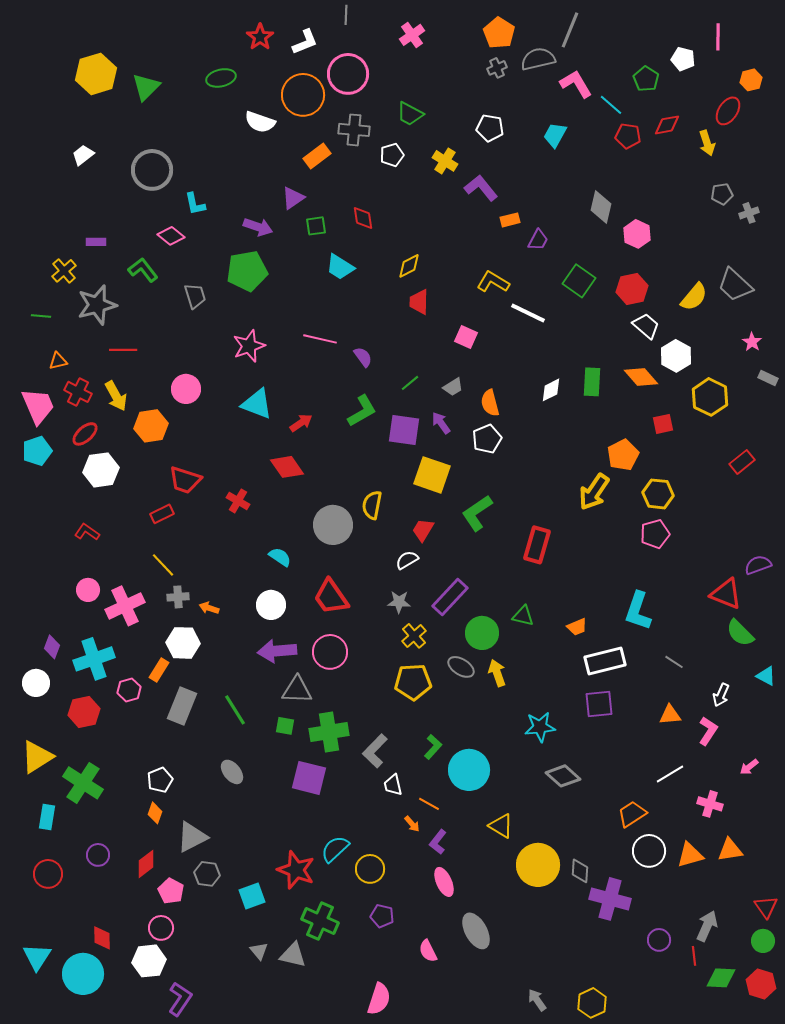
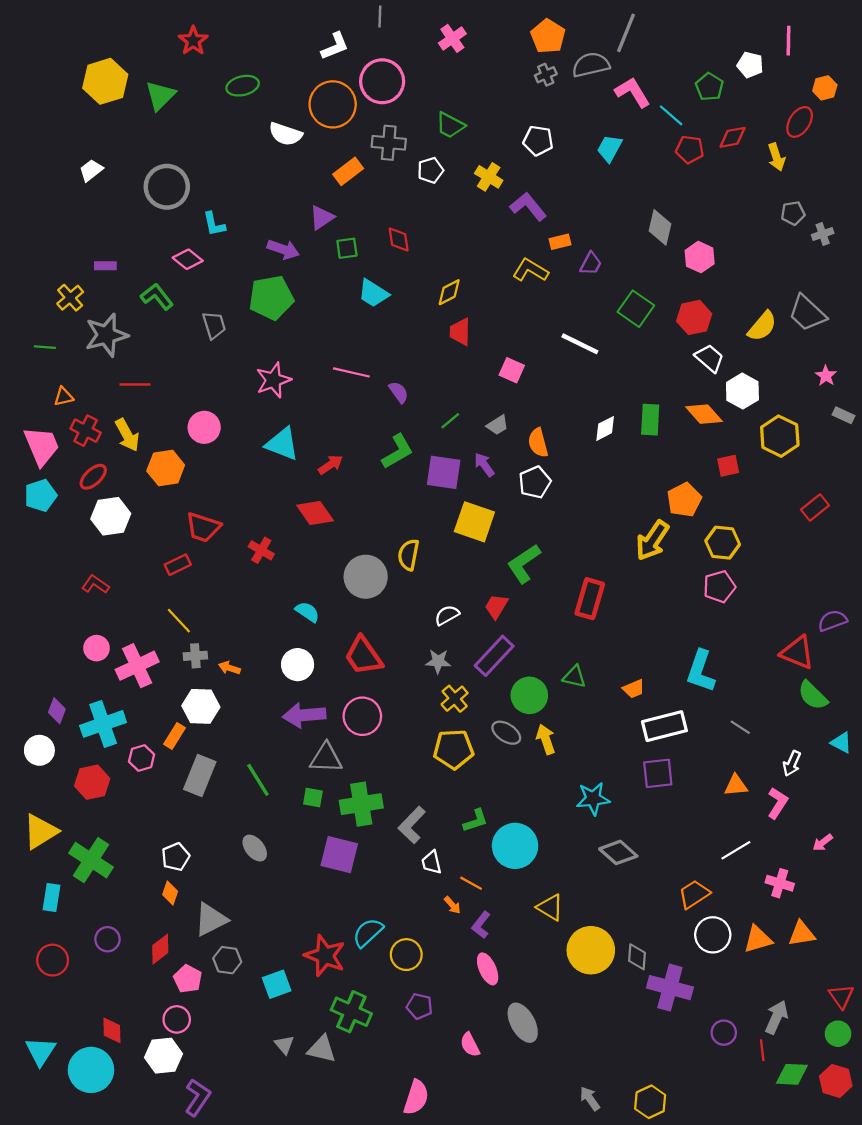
red star: (260, 37) -> (193, 41), moved
yellow L-shape: (493, 282) -> (530, 270), moved
red trapezoid: (423, 530) -> (496, 606), moved
green L-shape: (433, 747) -> (475, 821), turned 30

